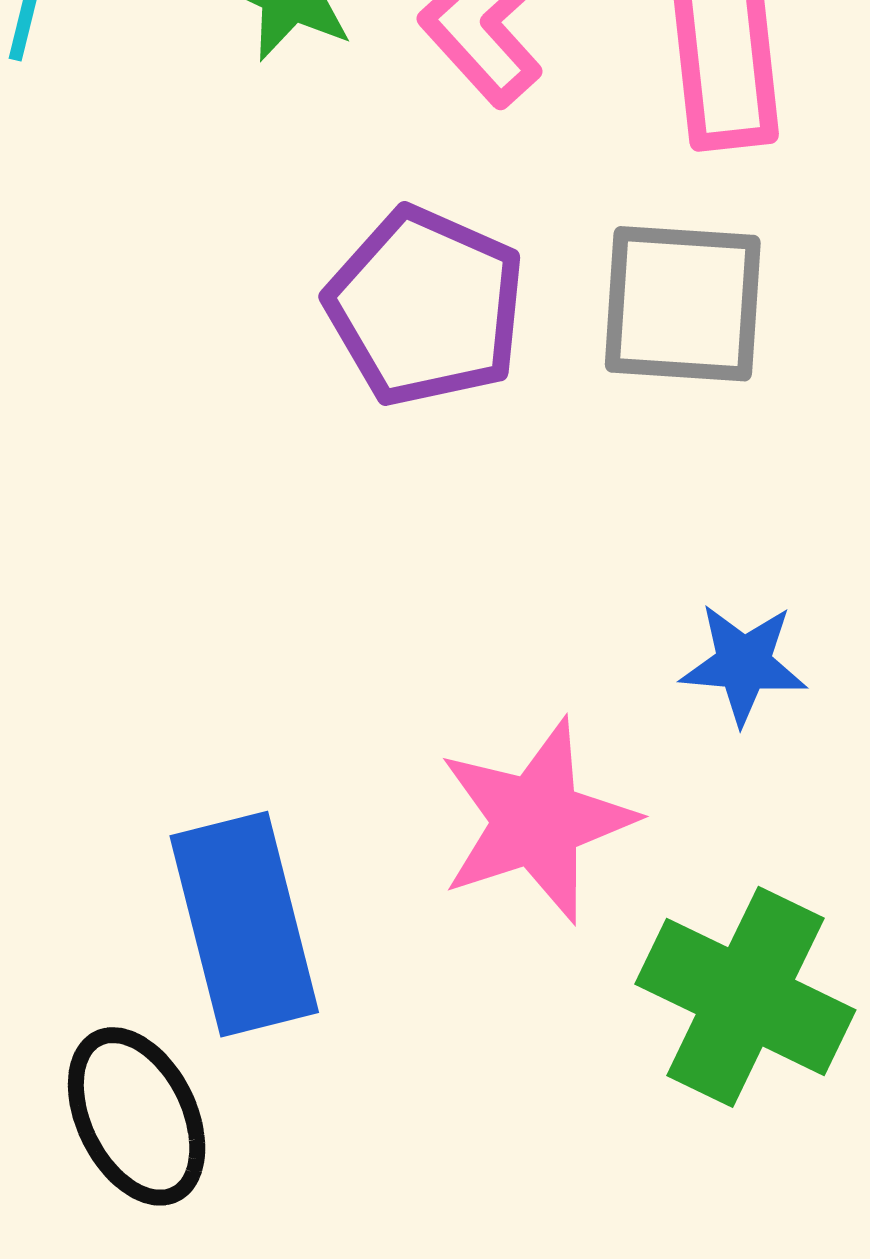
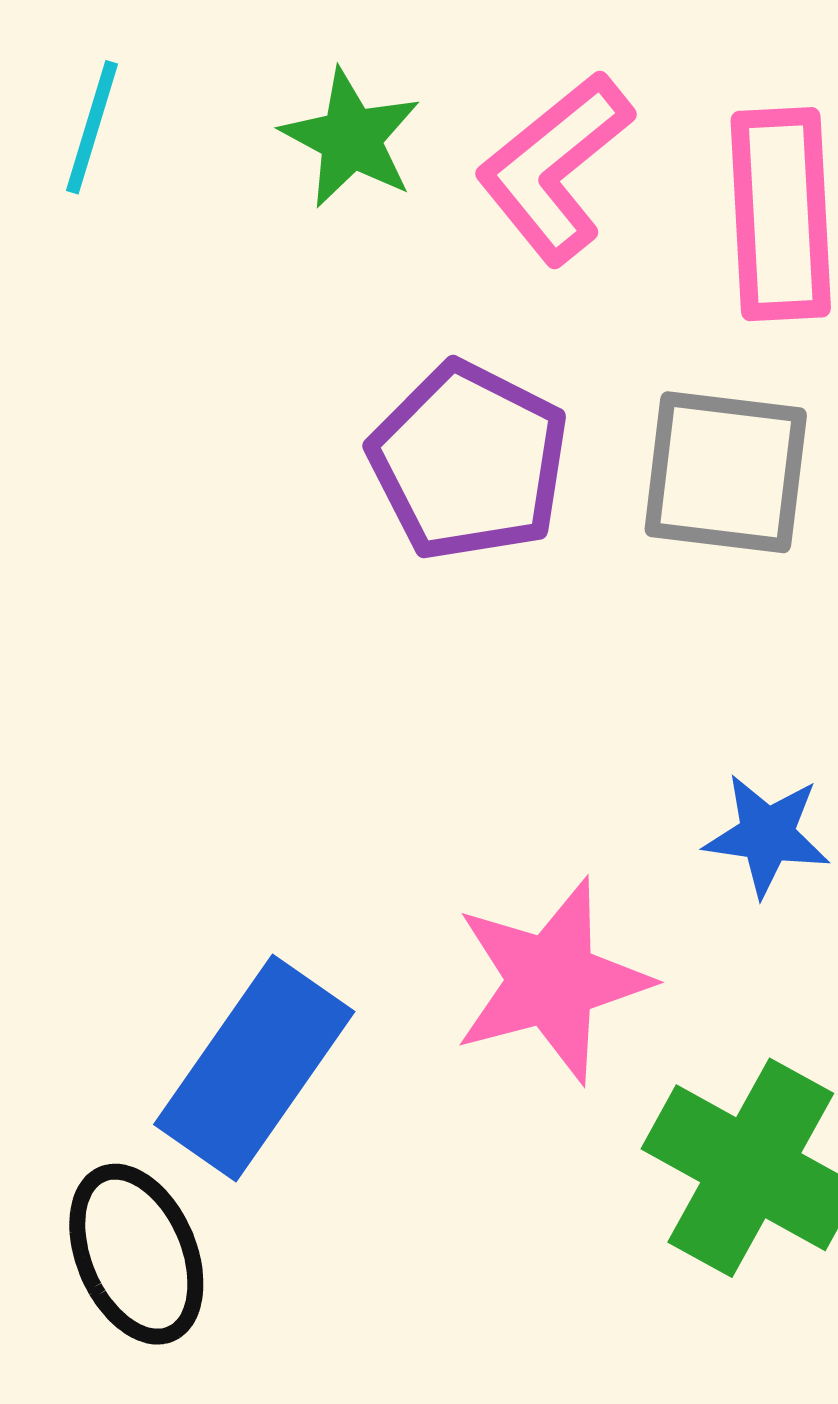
blue rectangle: (244, 924) -> (254, 1068), turned 46

